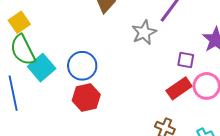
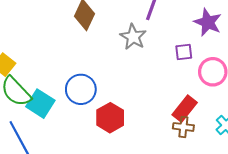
red rectangle: (179, 88) -> (185, 109), moved
red hexagon: (86, 98) -> (110, 118), moved

